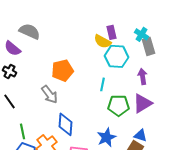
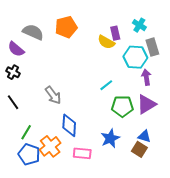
cyan cross: (142, 34) -> (139, 25), moved
cyan hexagon: (116, 56) -> (135, 57), moved
orange pentagon: (62, 70) -> (66, 27), moved
cyan line: (102, 84) -> (106, 85), turned 40
green line: (22, 131) -> (26, 132), turned 42

